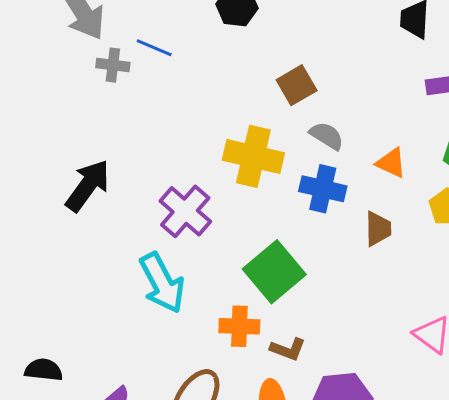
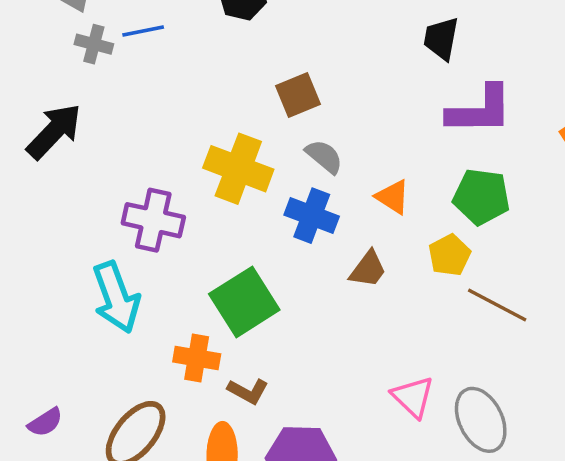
blue line: (154, 48) -> (143, 31), turned -42
black arrow: (88, 186) -> (54, 131), moved
purple cross: (185, 211) -> (153, 220), turned -36
brown trapezoid: (378, 229) -> (368, 269), turned 30

